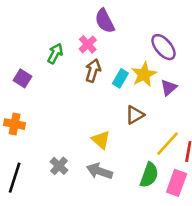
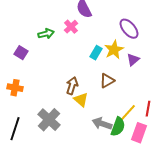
green arrow: (55, 54) -> (46, 34), turned 49
brown arrow: (93, 71) -> (72, 86), moved
yellow line: (167, 144) -> (127, 114), moved
gray cross: (59, 166) -> (49, 120), size x1.6
gray arrow: (100, 171) -> (102, 124), moved

